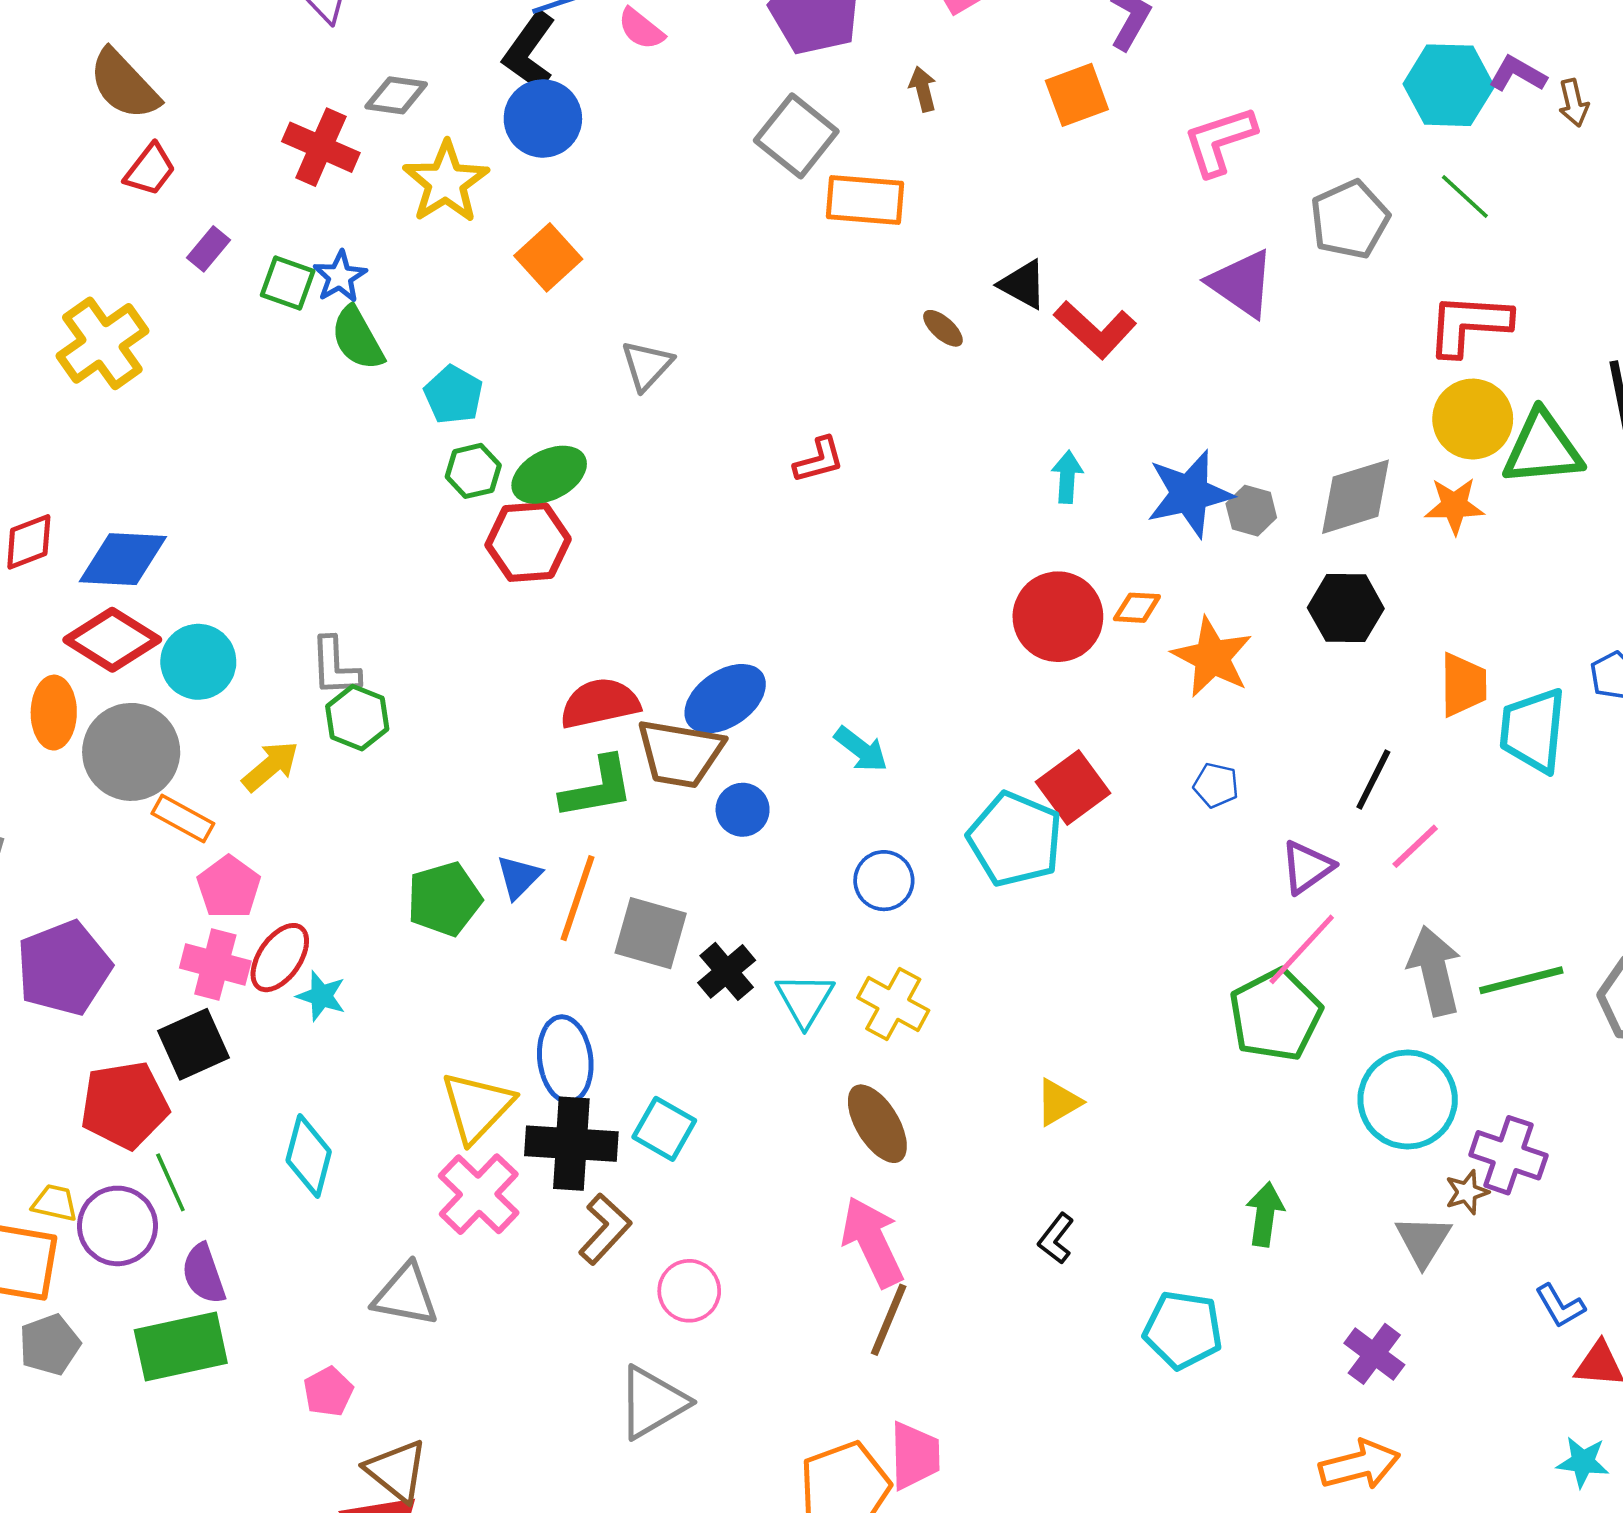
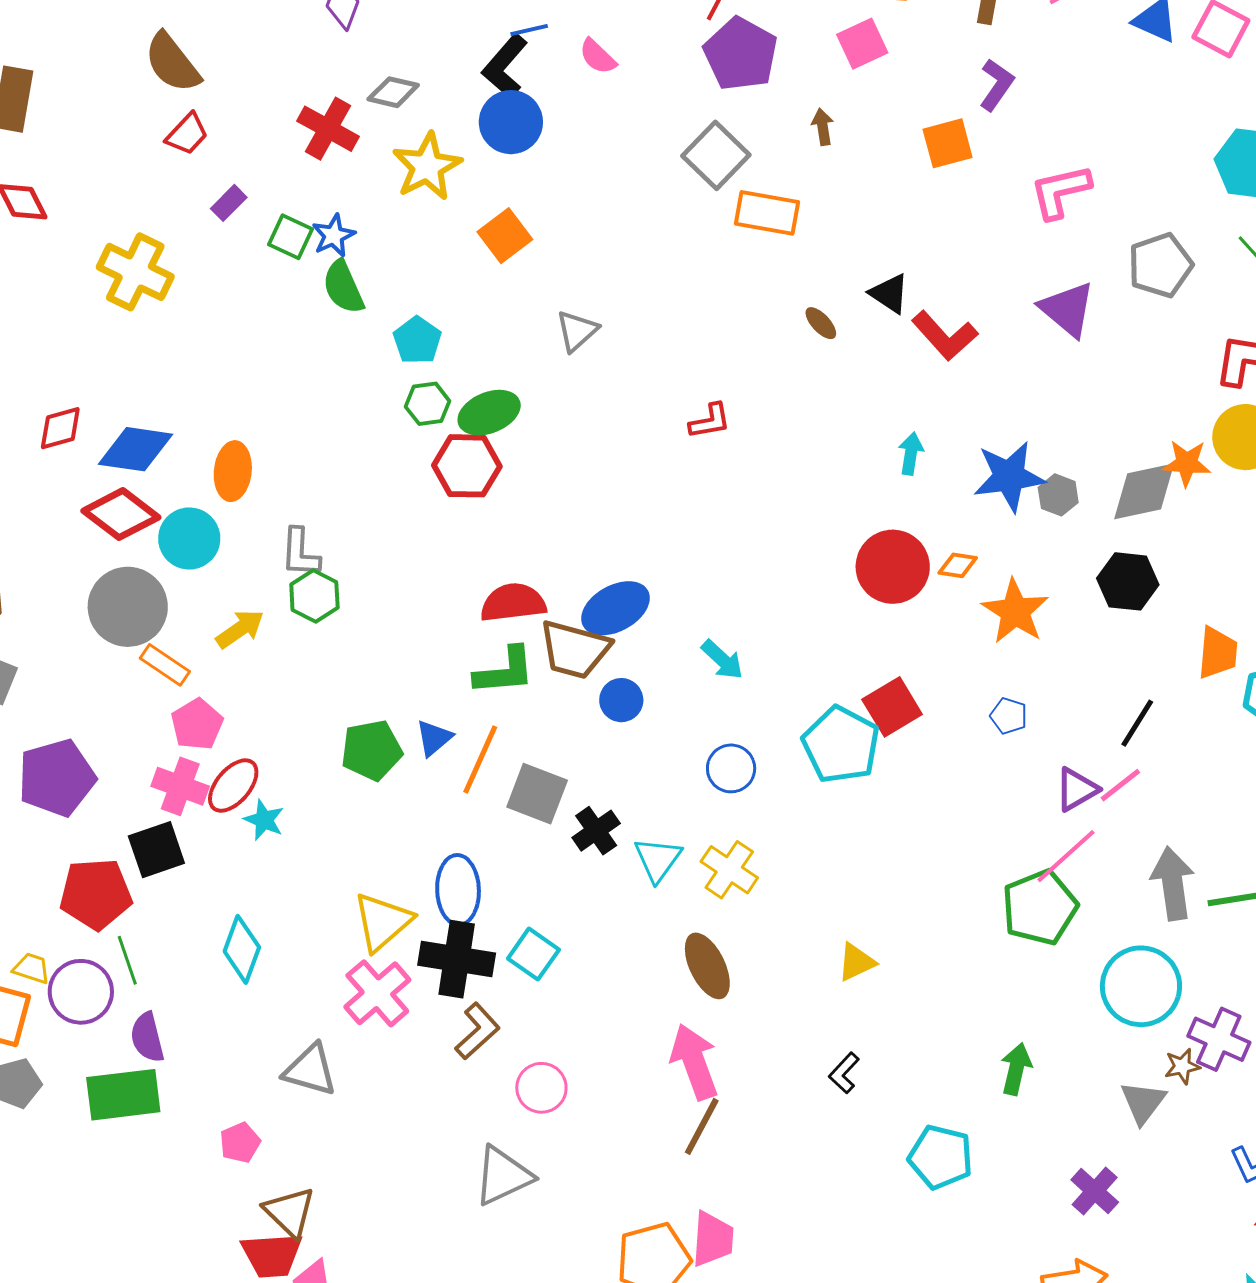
yellow cross: (102, 343) -> (135, 272), turned -34
orange star: (1454, 506) -> (1187, 463), moved
orange ellipse: (54, 713) -> (233, 471), moved
pink line: (1415, 846) -> (1120, 785), moved

